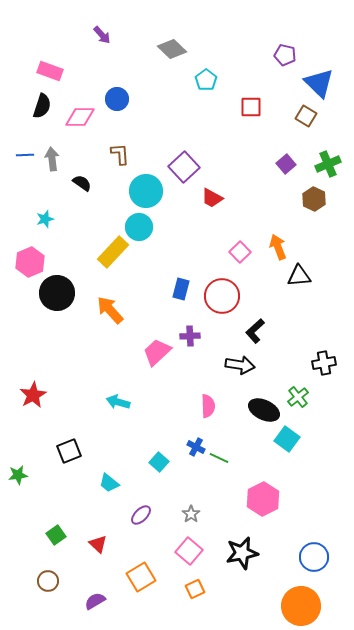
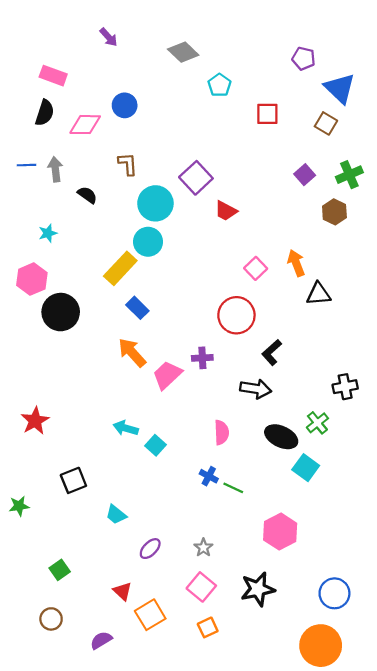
blue rectangle: (181, 289) -> (137, 308), moved, turned -60
orange arrow: (110, 310) -> (132, 353), moved
cyan square: (159, 462) -> (155, 445), moved
red triangle: (98, 544) -> (122, 591), moved

